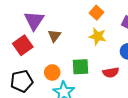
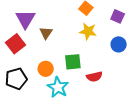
red semicircle: (111, 72) -> (94, 77), moved

